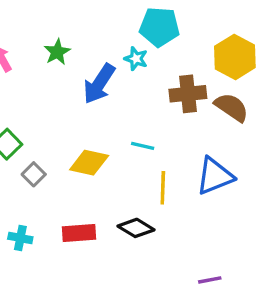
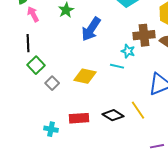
cyan star: (136, 59) -> (128, 51), moved
yellow line: (163, 188) -> (138, 110), moved, turned -36
cyan cross: (20, 238) -> (51, 129), moved

